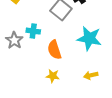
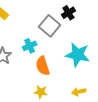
cyan cross: (33, 31) -> (30, 46), moved, turned -32

